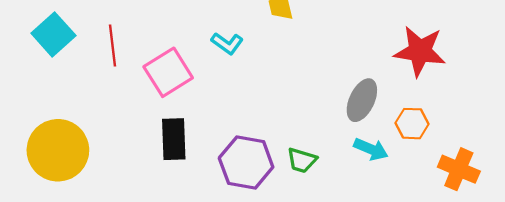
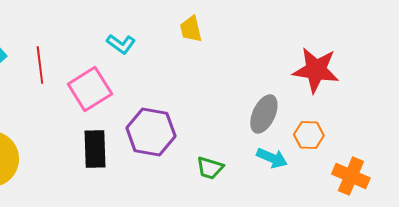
cyan L-shape: (227, 43) -> (121, 44), moved
purple hexagon: (246, 163) -> (151, 132), moved

